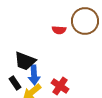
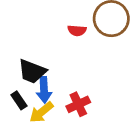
red cross: (60, 86) -> (78, 104), turned 30

